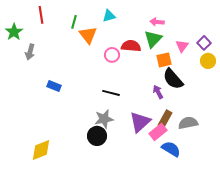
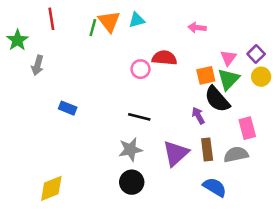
orange triangle: (88, 35) -> (109, 21), moved
green triangle: (153, 39) -> (228, 79), moved
brown rectangle: (165, 119) -> (207, 149), turned -36
pink rectangle: (158, 132) -> (247, 128), moved, turned -66
black circle: (97, 136) -> (132, 182), moved

